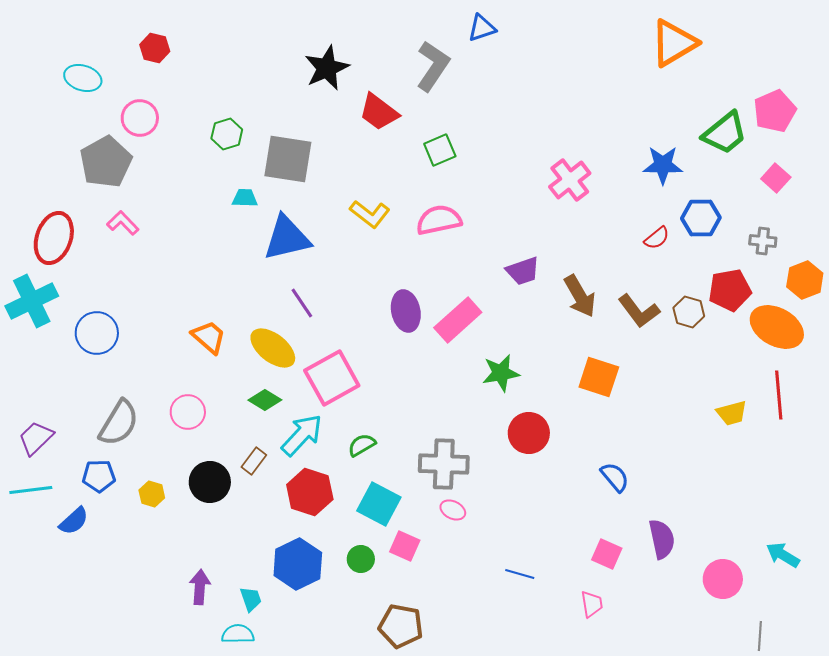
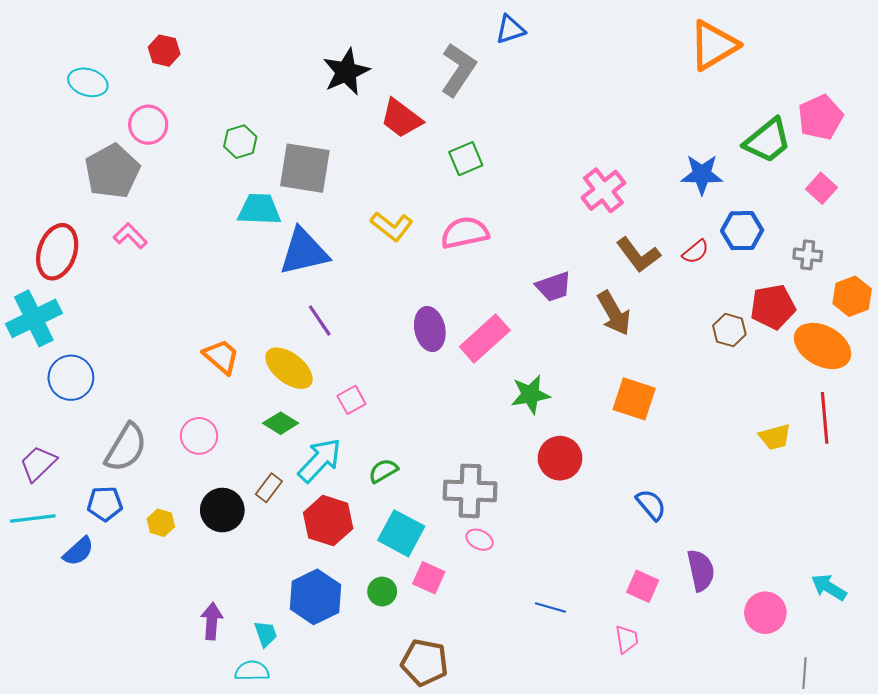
cyan trapezoid: (245, 198) -> (259, 209), size x1.6
brown L-shape: (639, 311) -> (638, 255), moved
blue circle: (97, 333) -> (71, 378), moved
pink square: (332, 378) -> (351, 400), size x0.5

